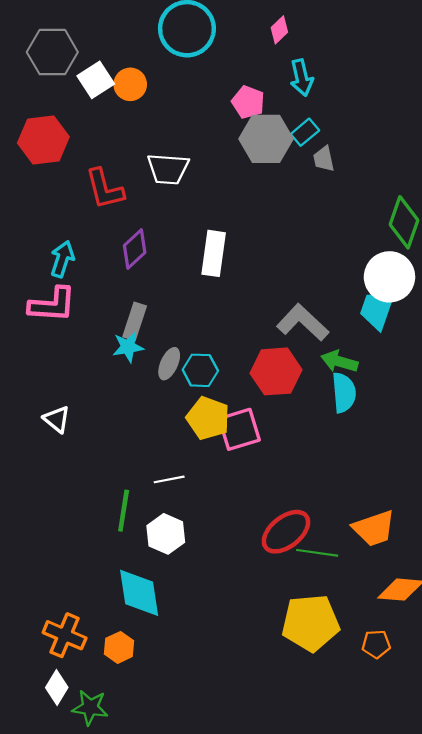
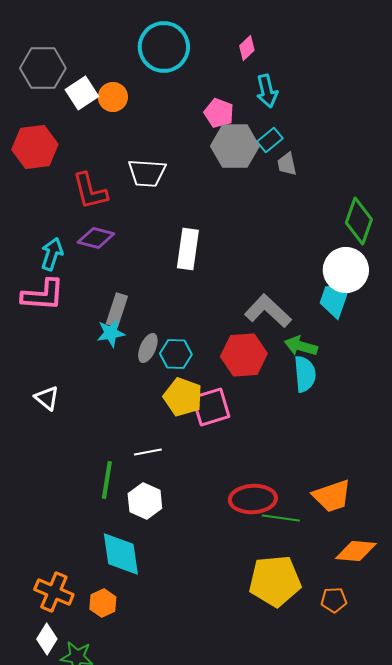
purple diamond: (135, 249) -> (96, 238), moved, turned 57
red ellipse: (286, 532) -> (253, 499), turned 36

